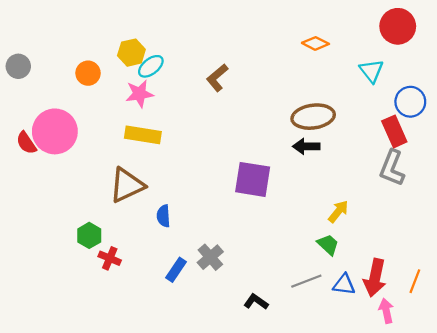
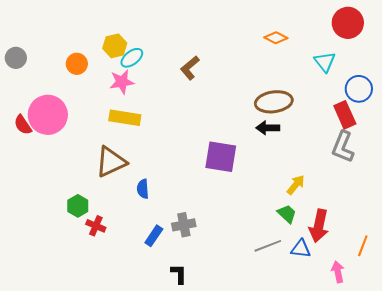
gray cross: (210, 257) -> (184, 225), turned 30
red arrow: (375, 278) -> (319, 226), moved
black L-shape: (256, 302) -> (179, 274), moved, turned 55

